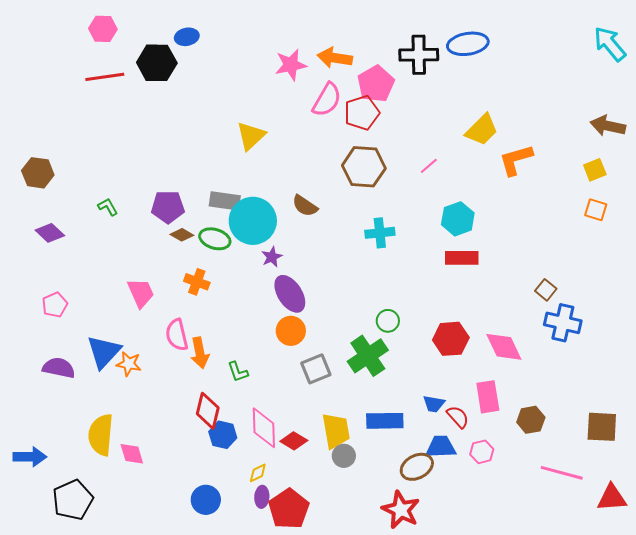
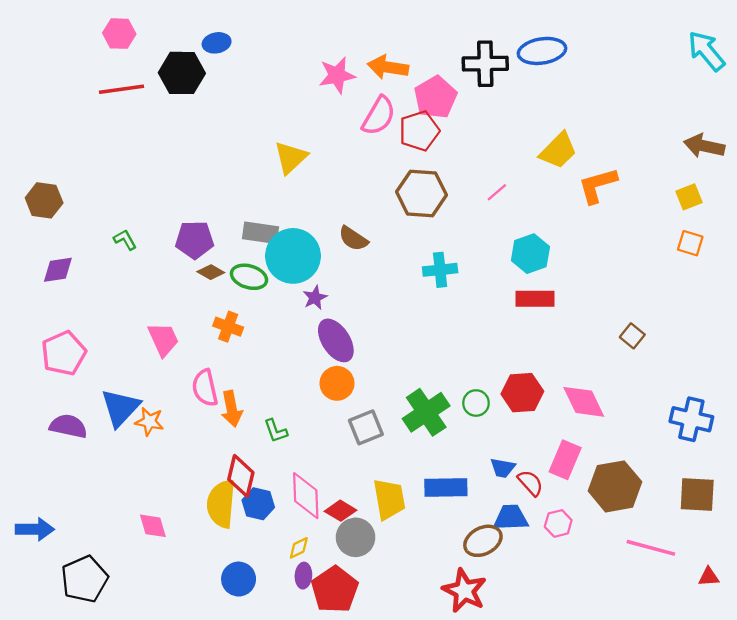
purple diamond: (50, 233) -> (58, 270), turned -52
pink pentagon: (55, 305) -> (64, 353), size x1.5
green circle: (388, 321) -> (476, 403), moved
blue cross: (563, 323) -> (691, 419), moved
pink rectangle: (488, 397) -> (565, 460), turned 32
brown hexagon: (531, 420) -> (615, 486), size x1.6
yellow semicircle: (101, 435) -> (221, 504), moved
gray circle: (344, 456) -> (356, 537), moved, size x1.4
red triangle: (612, 498) -> (709, 577), size x0.6

